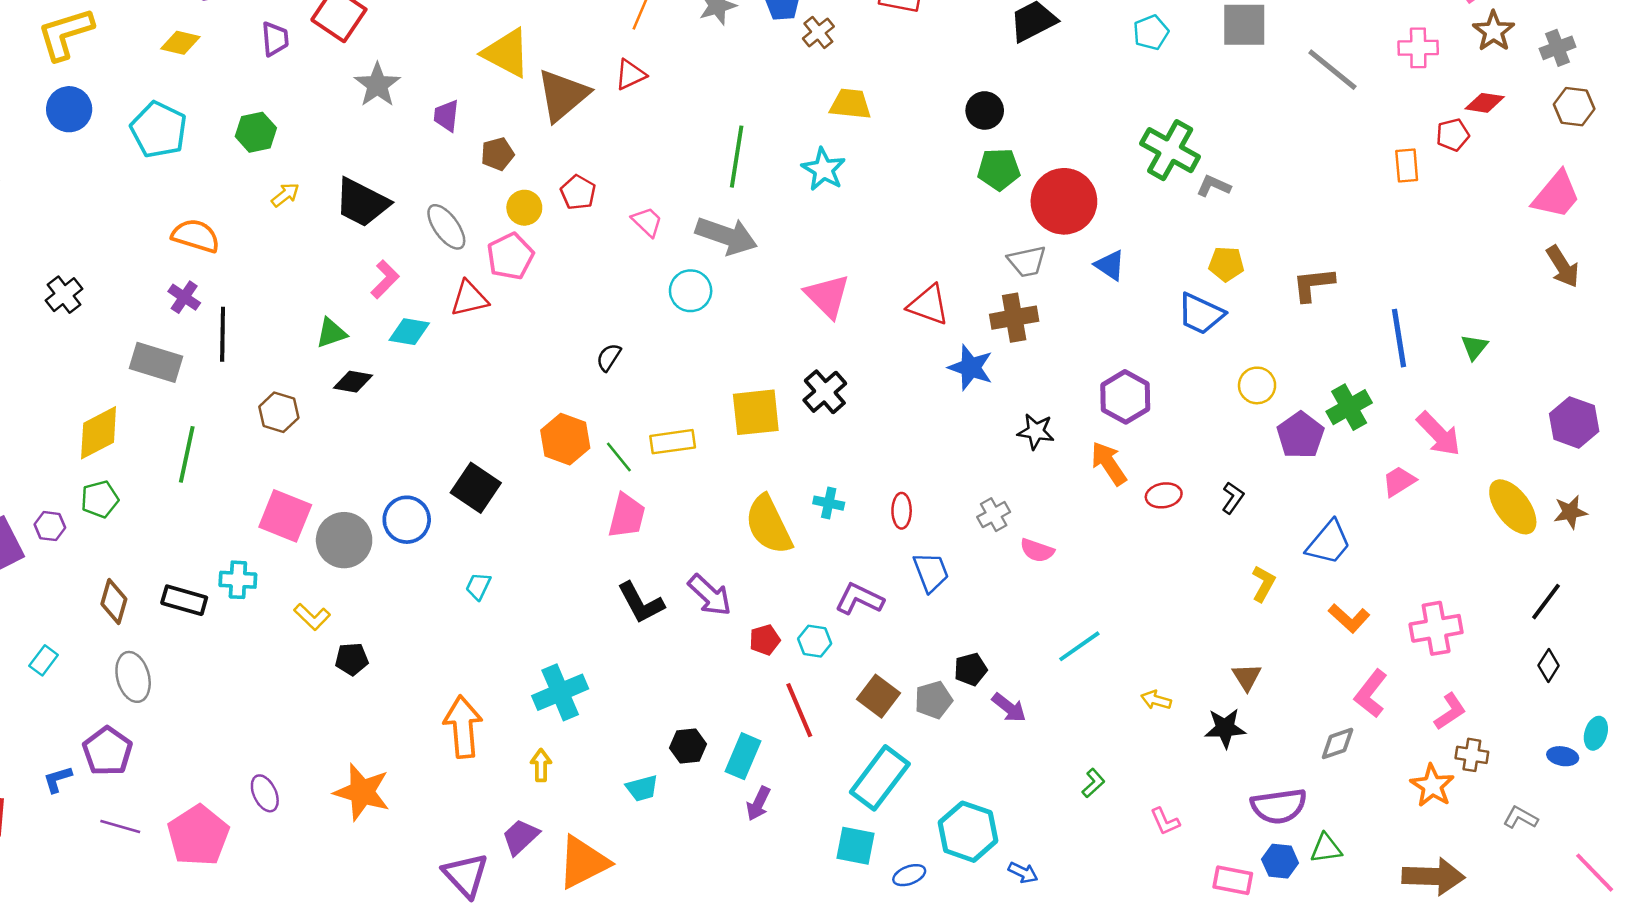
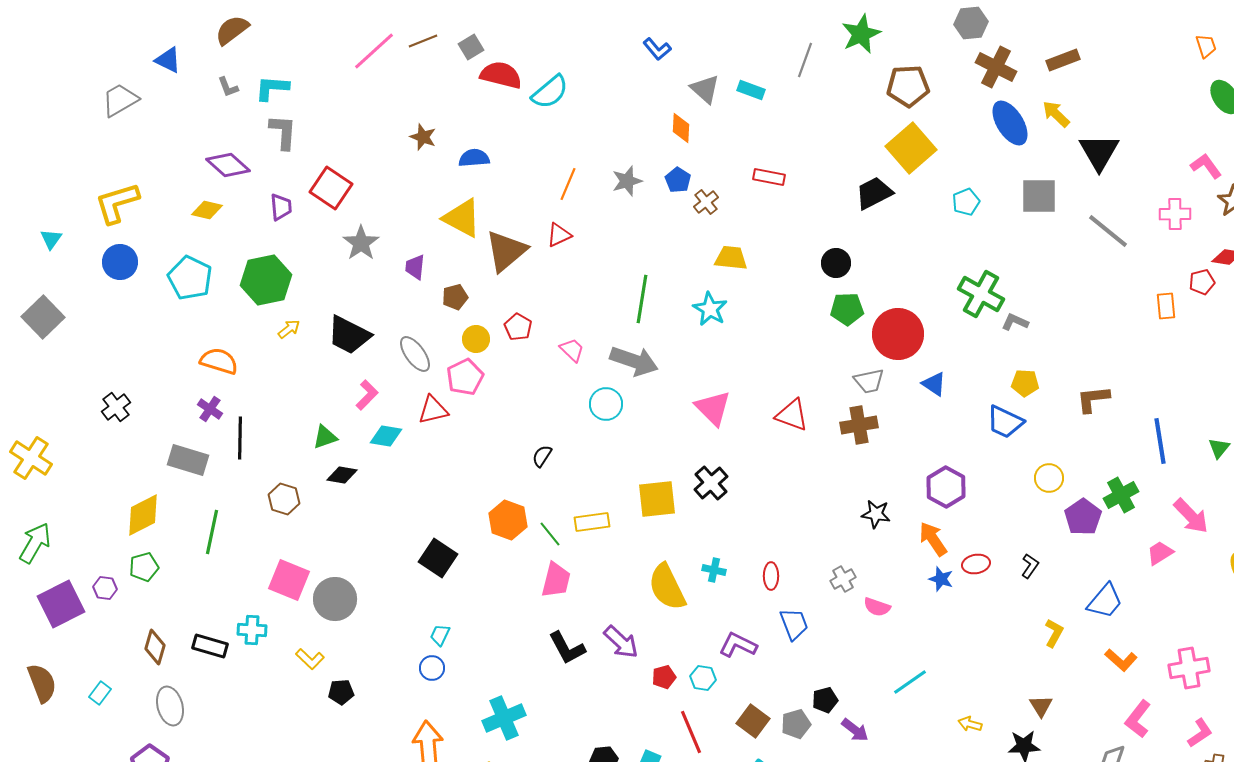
green hexagon: (256, 132) -> (266, 280), size x1.6
blue star: (971, 368) -> (941, 579), moved, size x0.7
blue circle: (407, 520) -> (432, 668), moved, size x0.7

